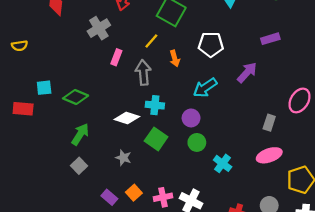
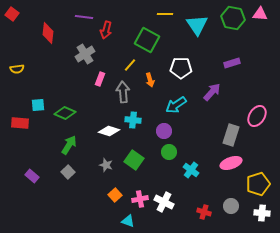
gray rectangle: (269, 123) -> (231, 135), size x1.5
green square: (156, 139) -> (134, 160), moved
purple rectangle: (109, 197) -> (32, 176), moved

